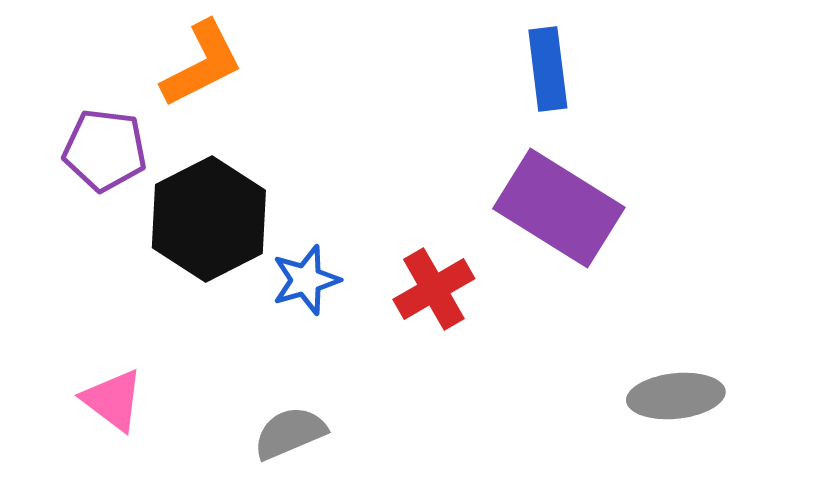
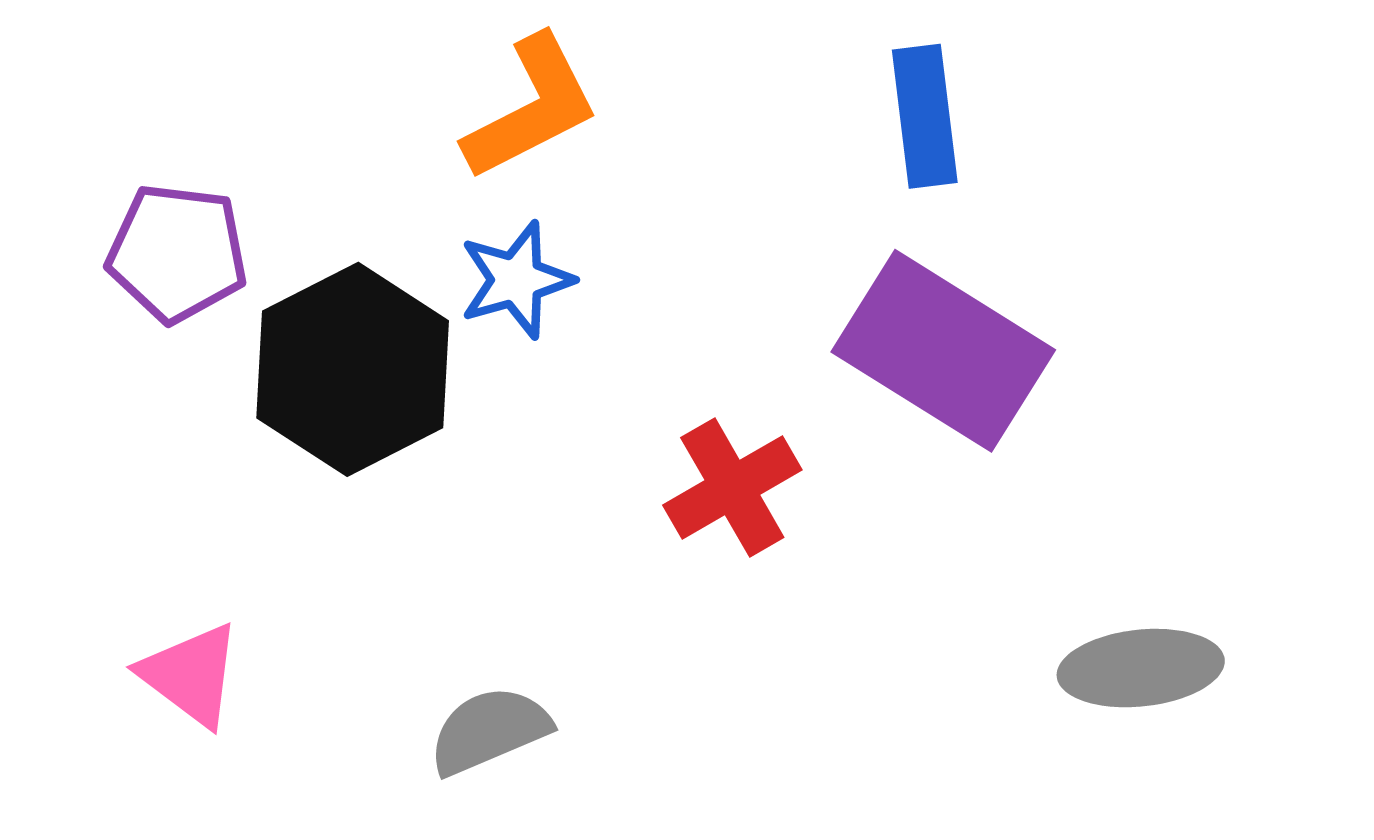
orange L-shape: (202, 64) -> (532, 108), moved
blue star: (306, 280) -> (516, 280), moved

